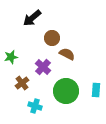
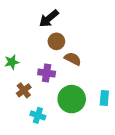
black arrow: (32, 18) -> (49, 18), moved
purple cross: (43, 67) -> (47, 73), turned -35

